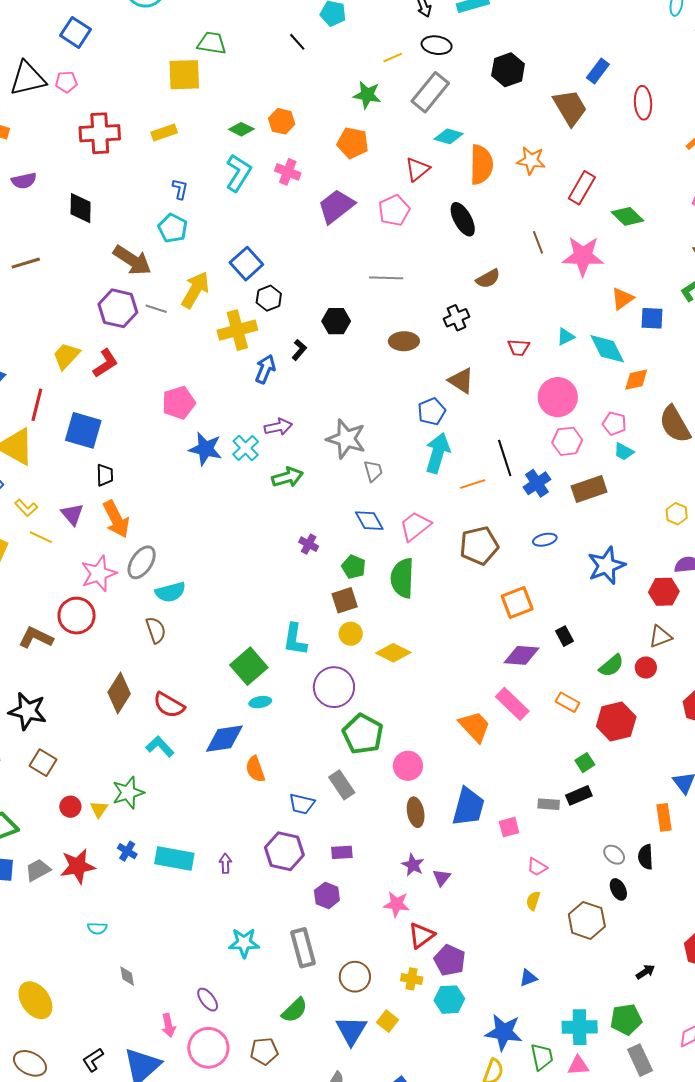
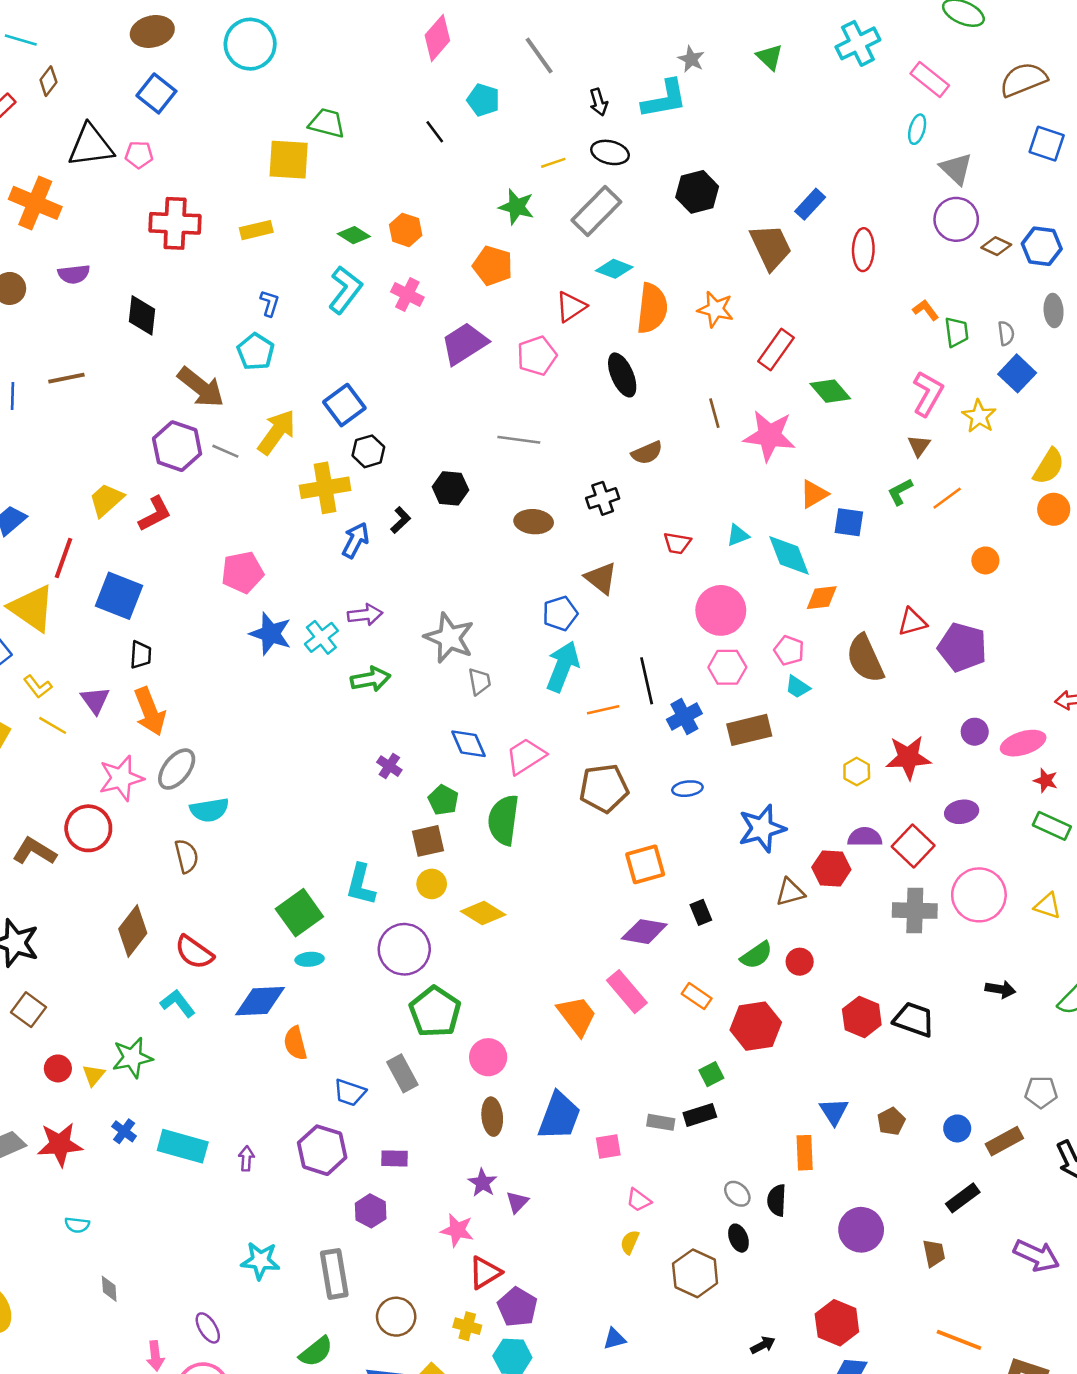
brown triangle: (660, 637) -> (790, 892), moved

